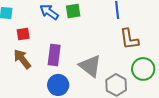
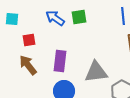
gray triangle: (90, 66) -> (96, 72), turned -45

